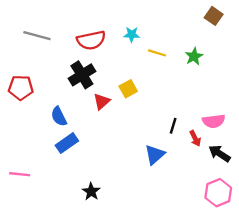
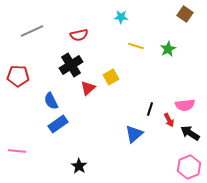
cyan star: (132, 34) -> (121, 17), moved
gray line: (37, 36) -> (32, 31), turned -40
red semicircle: (91, 40) -> (79, 35), size x0.7

